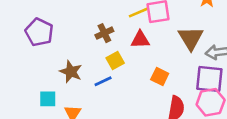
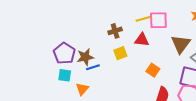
purple pentagon: (39, 32) -> (64, 53), moved
brown star: (71, 72) -> (85, 57), turned 30
blue line: (103, 81) -> (93, 67), moved

